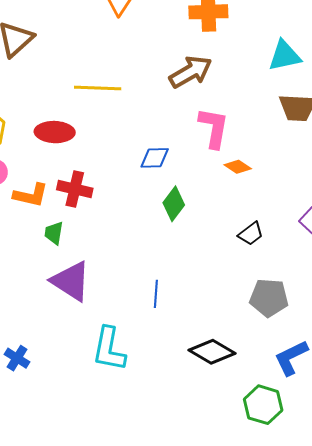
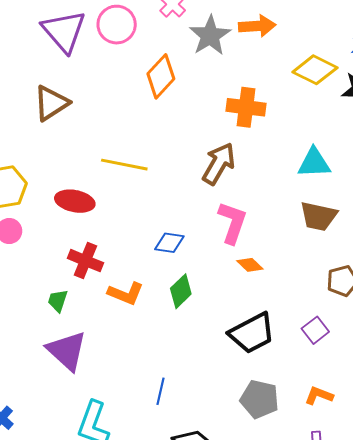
brown arrow: (191, 72) -> (219, 164), turned -39
orange L-shape: (31, 195) -> (126, 293), moved
black trapezoid: (251, 234) -> (252, 333), size x1.8
blue line: (156, 294) -> (161, 391), moved

